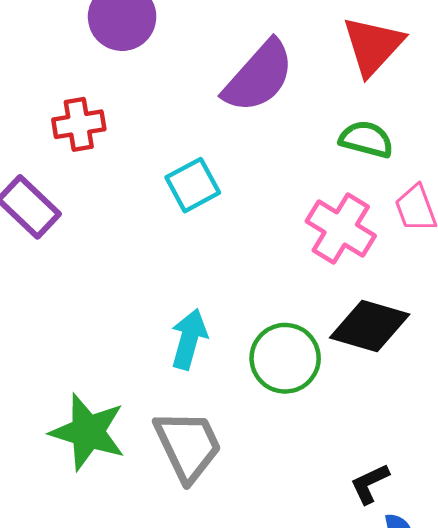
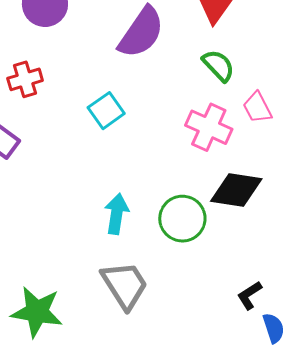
green semicircle: (366, 139) -> (218, 65), turned 39
green star: (88, 432) -> (37, 312), moved

